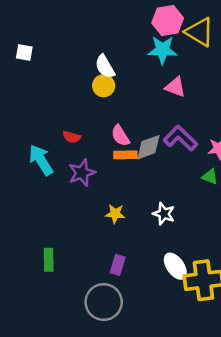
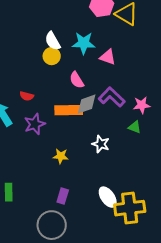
cyan star: (163, 50) -> (84, 43), moved
pink semicircle: (120, 136) -> (77, 80), moved
orange rectangle: (125, 155) -> (69, 110), size x1.5
white star: (164, 214) -> (101, 144), moved

